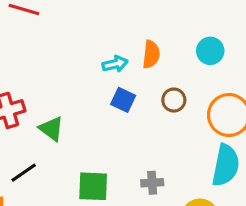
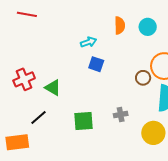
orange semicircle: (151, 54) -> (120, 25), moved
brown circle: (174, 100) -> (143, 78), moved

